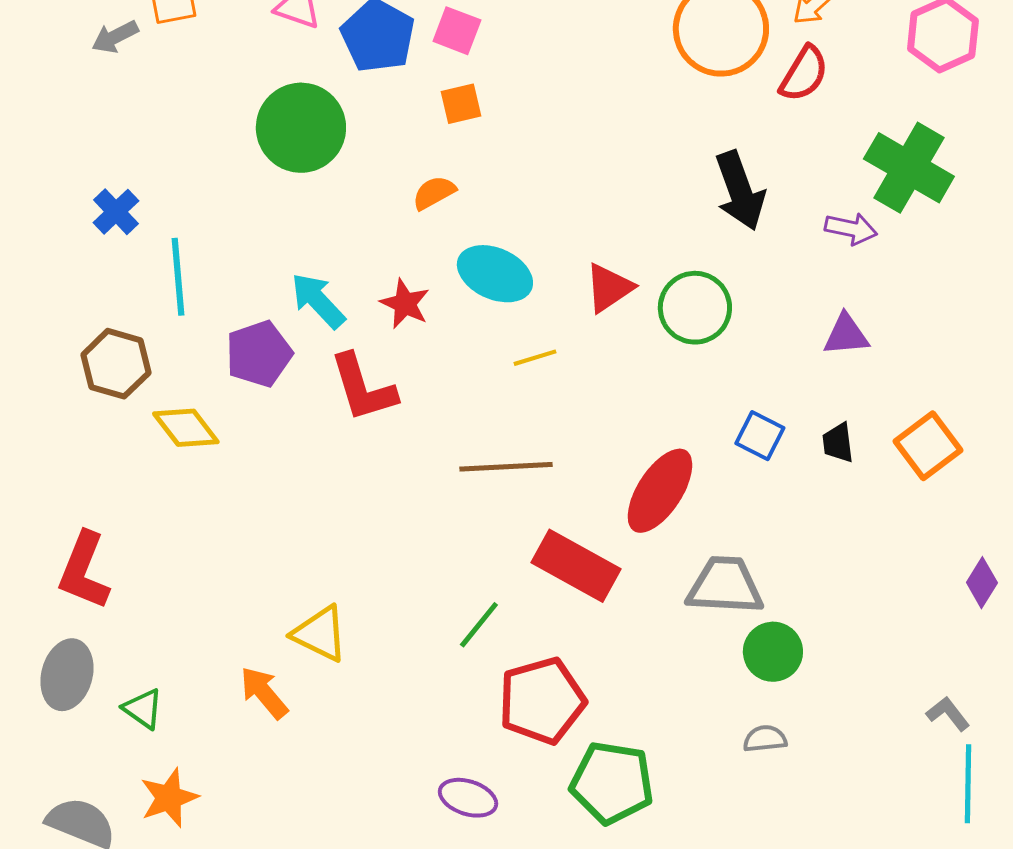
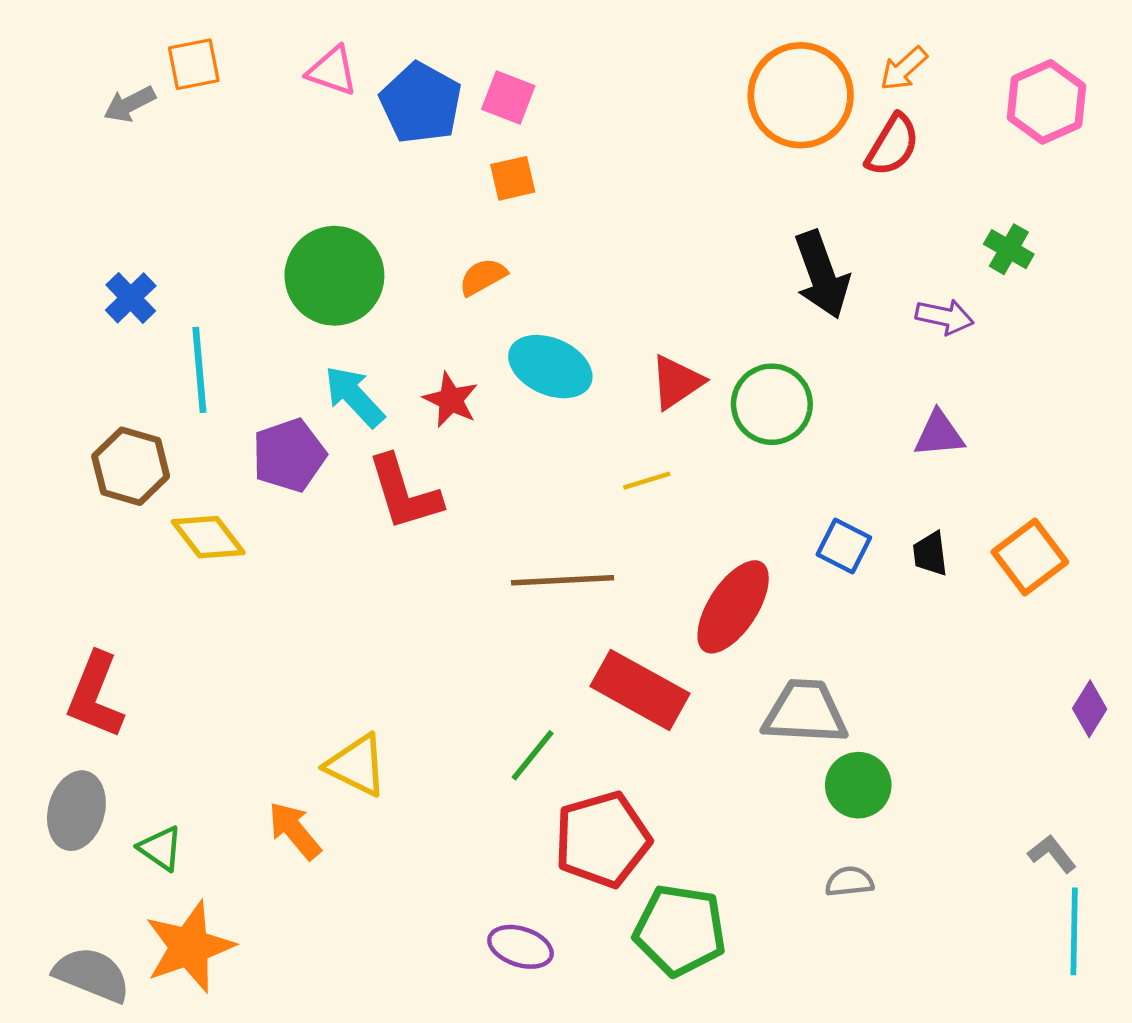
green circle: (301, 128) -> (334, 276), moved
green cross: (909, 168) -> (1009, 249), size x0.5
yellow line: (535, 358) -> (647, 481), moved
orange star: (169, 798) -> (189, 947), size x1.4

